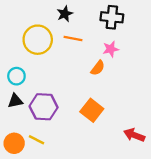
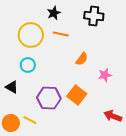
pink star: (111, 49) -> (105, 75), moved
cyan circle: (16, 76) -> (28, 65), moved
black triangle: (15, 101) -> (12, 87), turned 40
purple hexagon: (44, 107) -> (49, 98), moved

